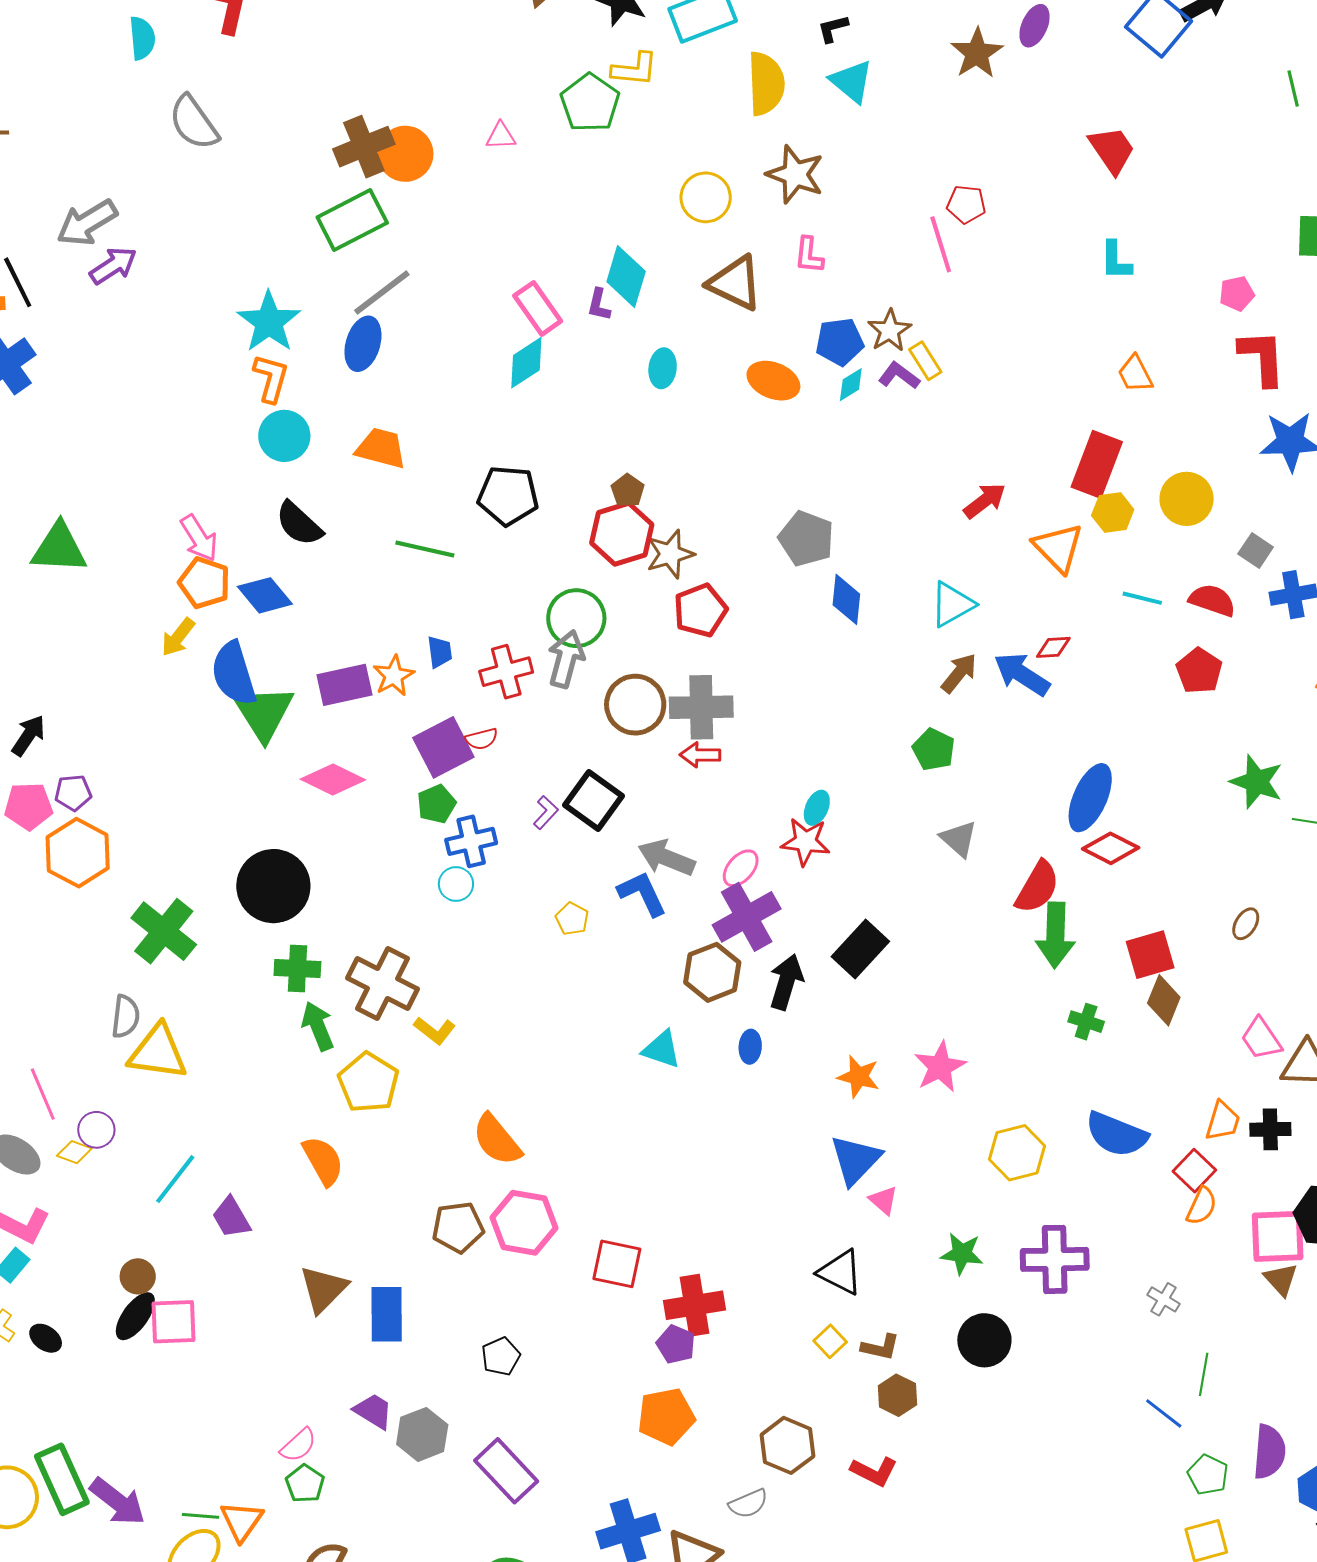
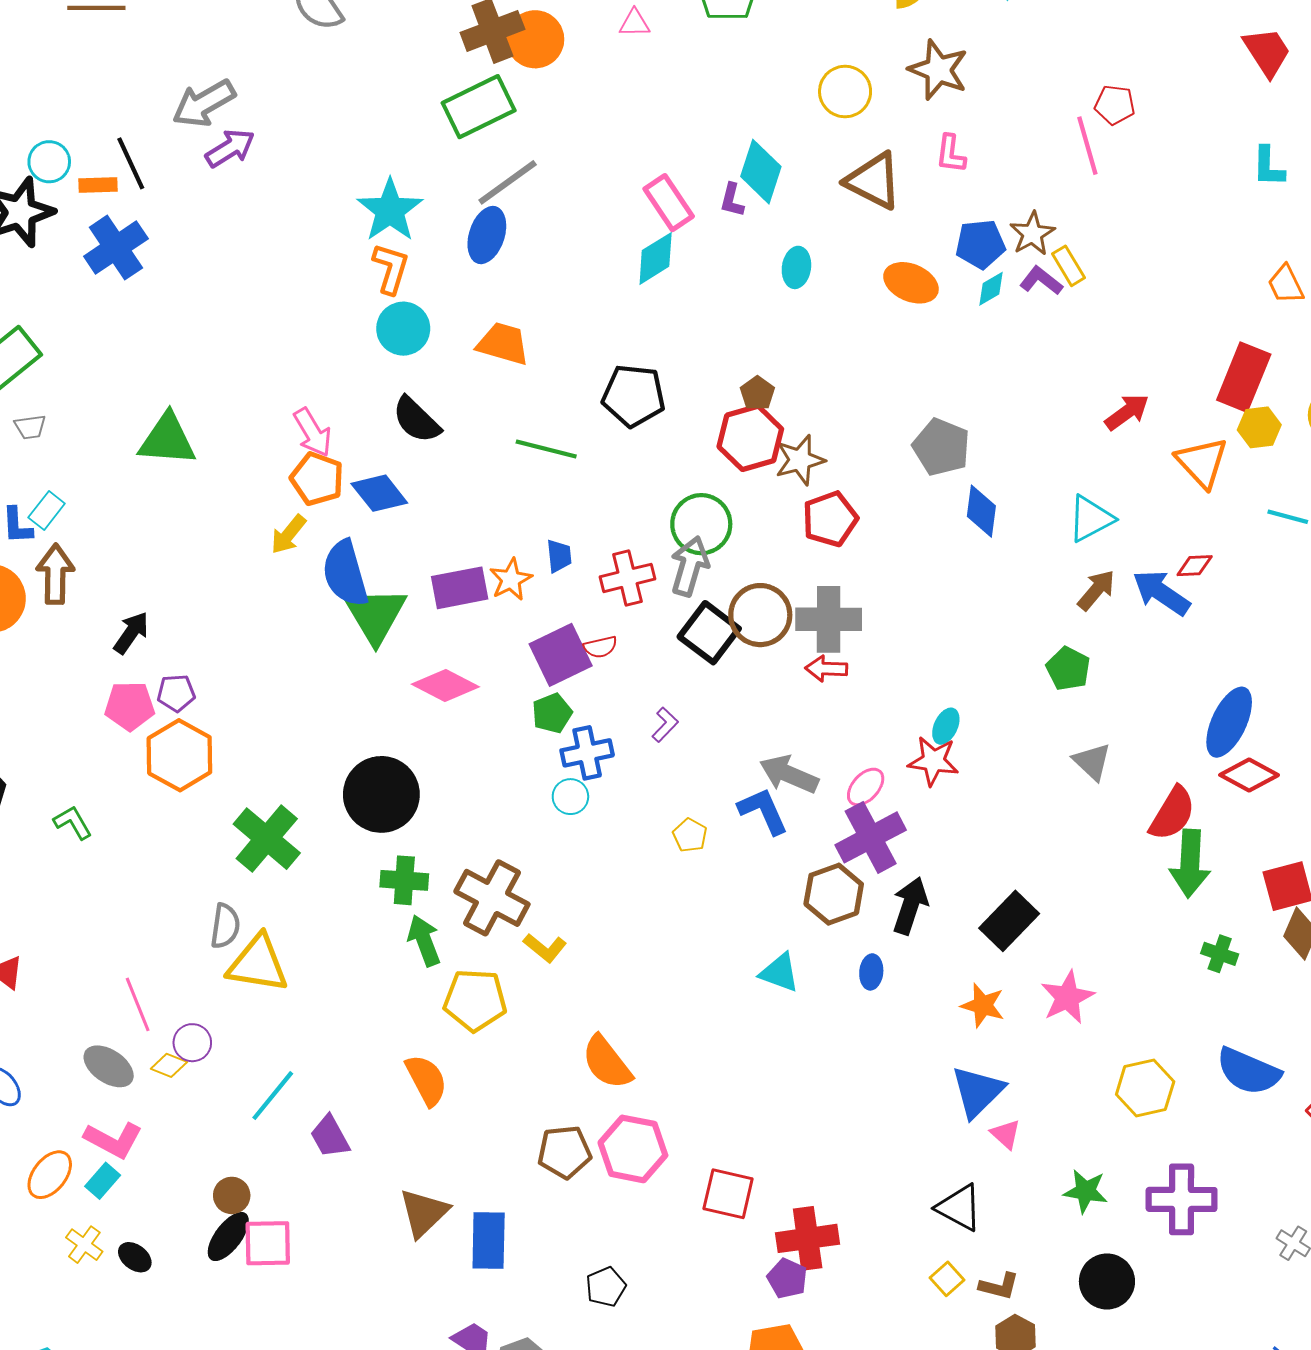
black square: (593, 801) -> (709, 633), moved
black rectangle: (860, 949) -> (1009, 921), moved
yellow pentagon: (368, 1083) -> (475, 1000), turned -30

